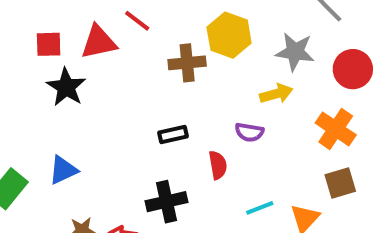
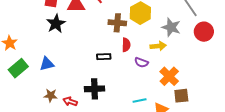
red circle: (353, 69) -> (204, 32), moved
orange cross: (336, 129) -> (169, 76), moved
red semicircle: (218, 165) -> (126, 45), moved

